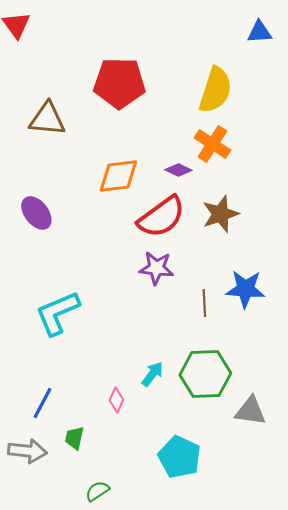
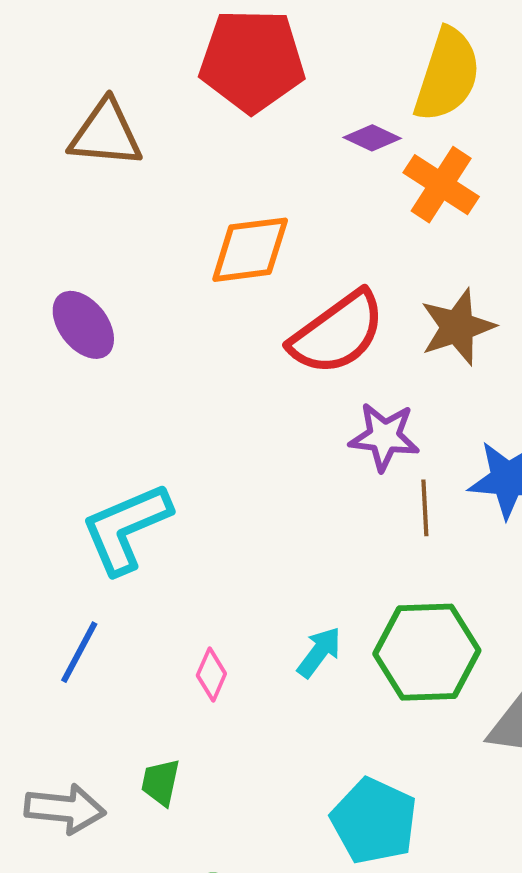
purple diamond: (178, 170) -> (372, 138), moved
purple star: (156, 268) -> (384, 437), moved
pink diamond: (116, 400) -> (211, 675), moved
blue line: (42, 403) -> (79, 652), moved

